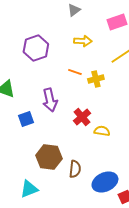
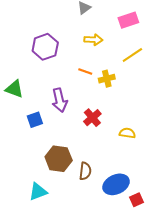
yellow semicircle: (102, 131) -> (127, 133), moved

